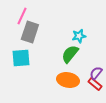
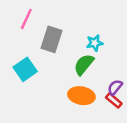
gray rectangle: (30, 32) -> (52, 39), moved
cyan square: (21, 58) -> (25, 69), turned -30

